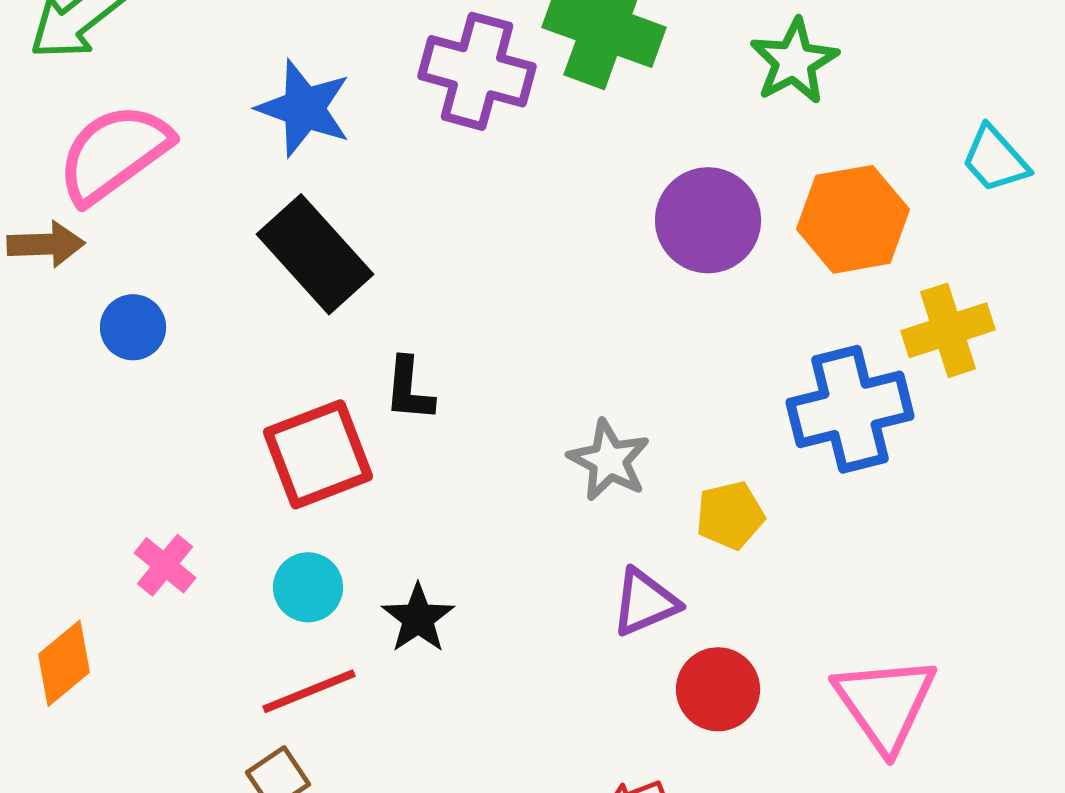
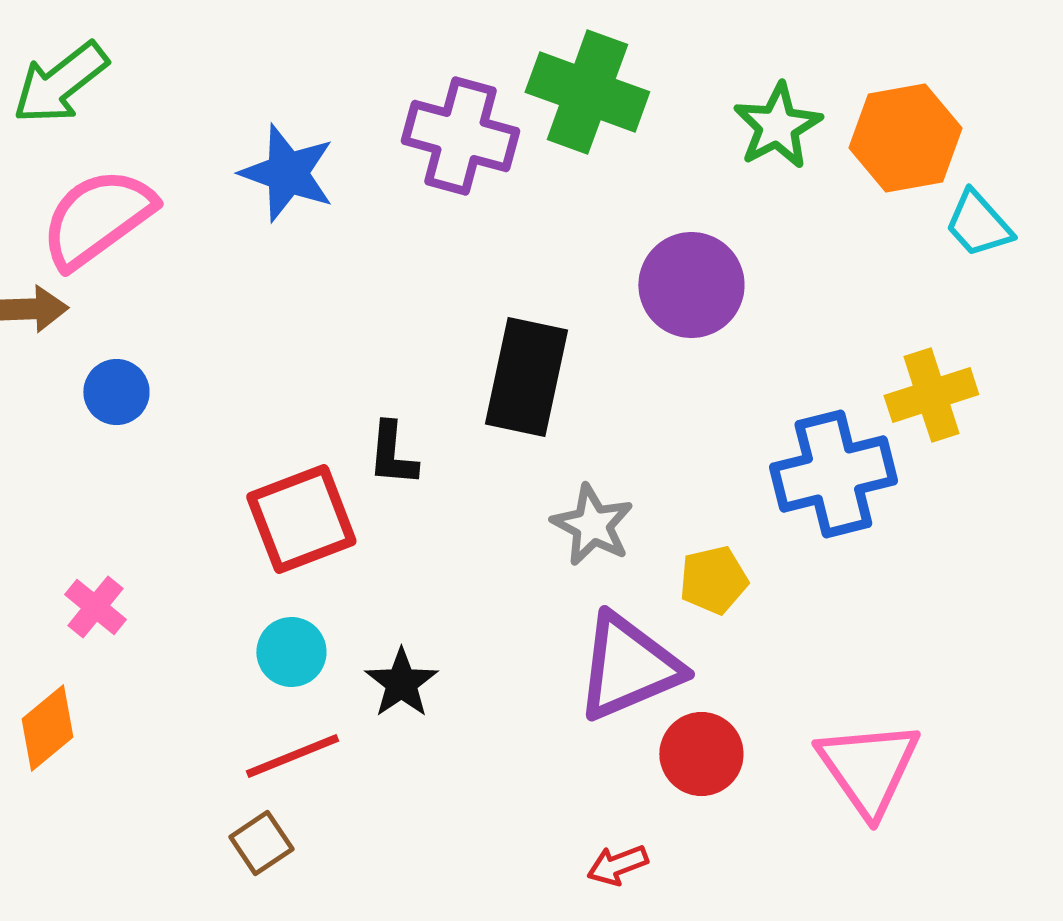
orange hexagon: (853, 219) -> (905, 138), moved
black rectangle: (315, 254) -> (526, 377), moved, turned 54
pink cross: (165, 565) -> (95, 607), moved
purple triangle: (645, 602) -> (628, 667), size x1.6

